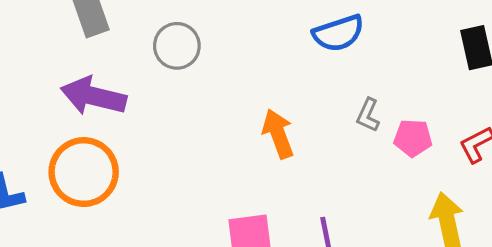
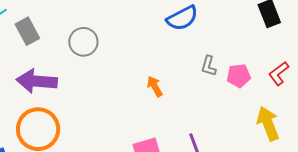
orange arrow: (278, 134) -> (155, 86), size x0.7

